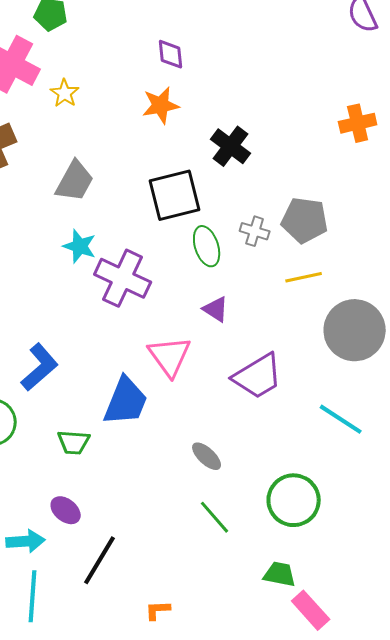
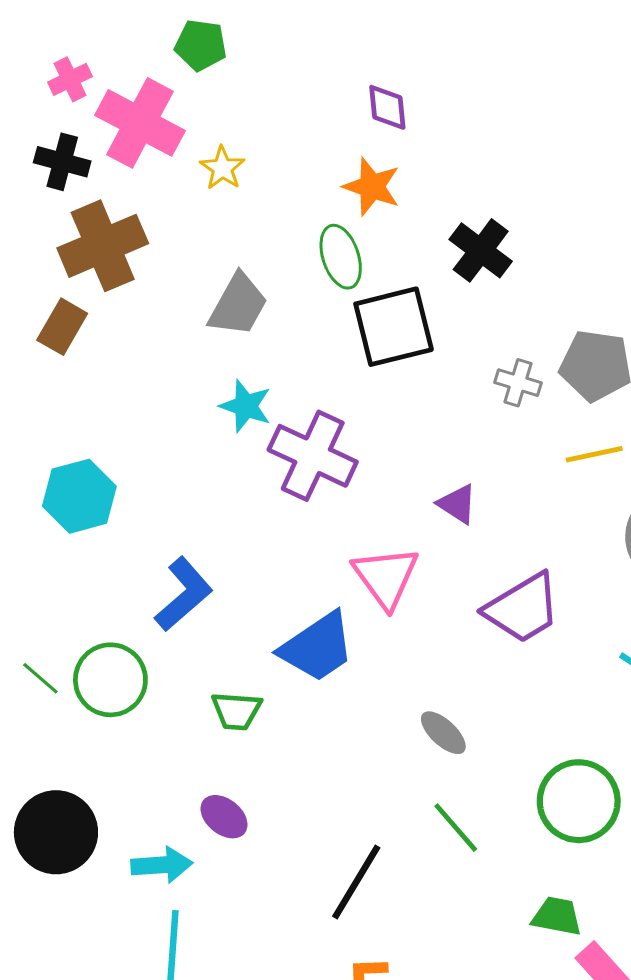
orange star: (161, 105) -> (372, 187), turned 30
green ellipse: (207, 246) -> (341, 257), moved
blue trapezoid: (126, 401) -> (317, 647), turned 34
black line: (100, 560) -> (356, 882), moved

